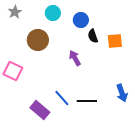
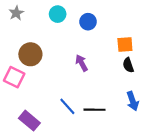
black semicircle: (93, 36) -> (128, 65), moved
brown circle: (38, 40) -> (30, 54), moved
purple rectangle: (40, 110) -> (29, 121), moved

